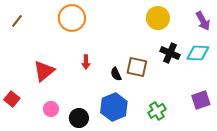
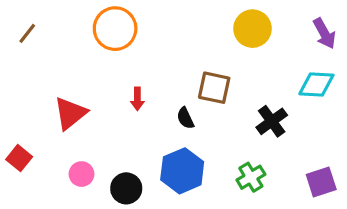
black cross: (170, 53) -> (272, 121), moved, turned 30
brown square: (137, 67) -> (214, 88), moved
purple square: (201, 100) -> (321, 182), moved

